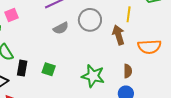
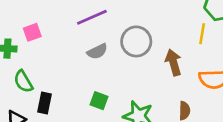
yellow line: (129, 14) -> (202, 34), moved
green square: (49, 69) -> (99, 101), moved

